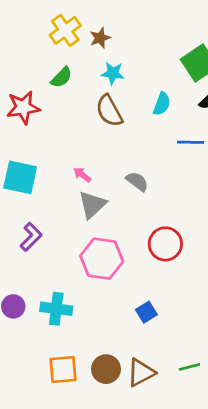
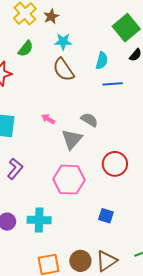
blue line: (191, 142) -> (113, 84), moved
gray triangle: (92, 205) -> (72, 139), moved
blue square: (146, 312) -> (106, 216), turned -35

